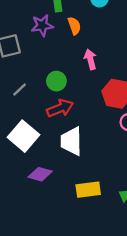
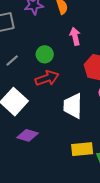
white trapezoid: (71, 141) -> (73, 106), moved
yellow rectangle: (88, 190) -> (82, 149), moved

